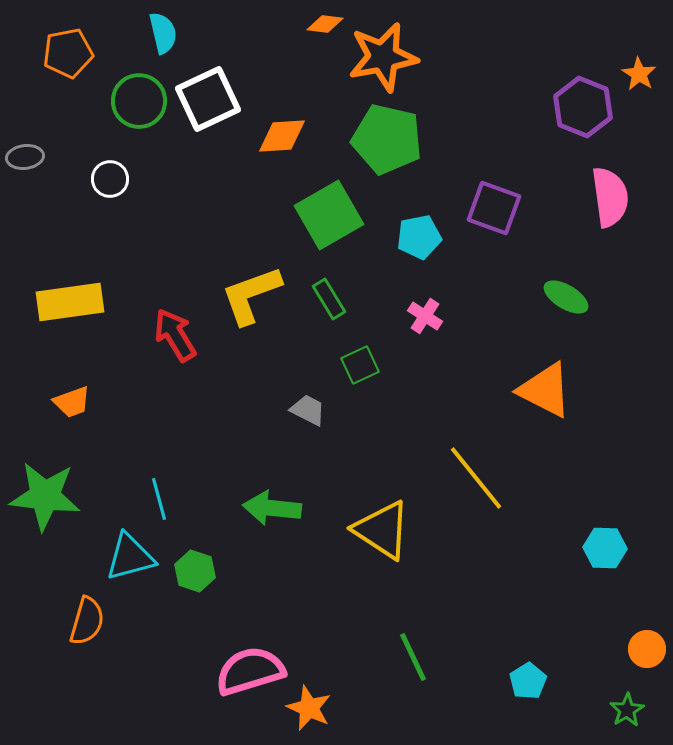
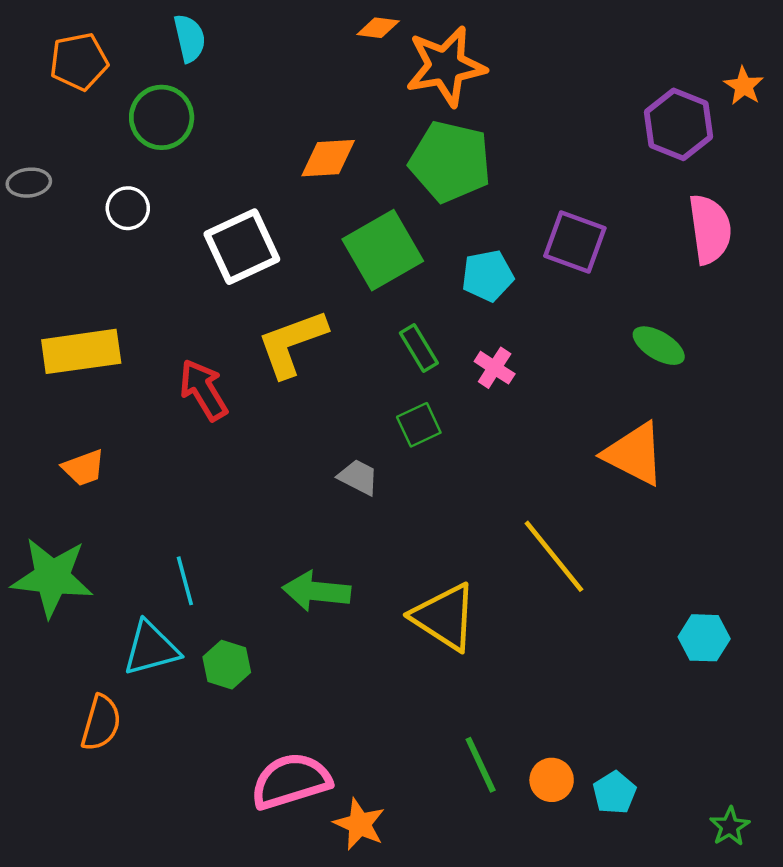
white square: (208, 99) -> (242, 247), moved
green rectangle: (329, 299) -> (419, 348), moved
orange circle: (647, 649) -> (552, 780), moved

